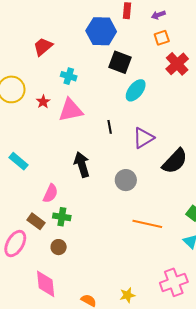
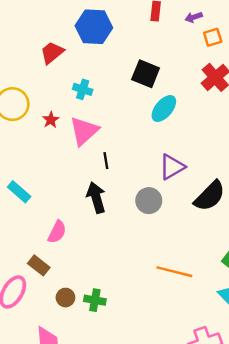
blue hexagon: (101, 31) -> (94, 27), moved
orange square: (162, 38) -> (213, 37), moved
pink triangle: (71, 110) -> (84, 131), turned -32
black line: (110, 127) -> (106, 161), moved
gray circle: (126, 180) -> (149, 201), moved
green cross: (62, 217) -> (95, 300), moved

